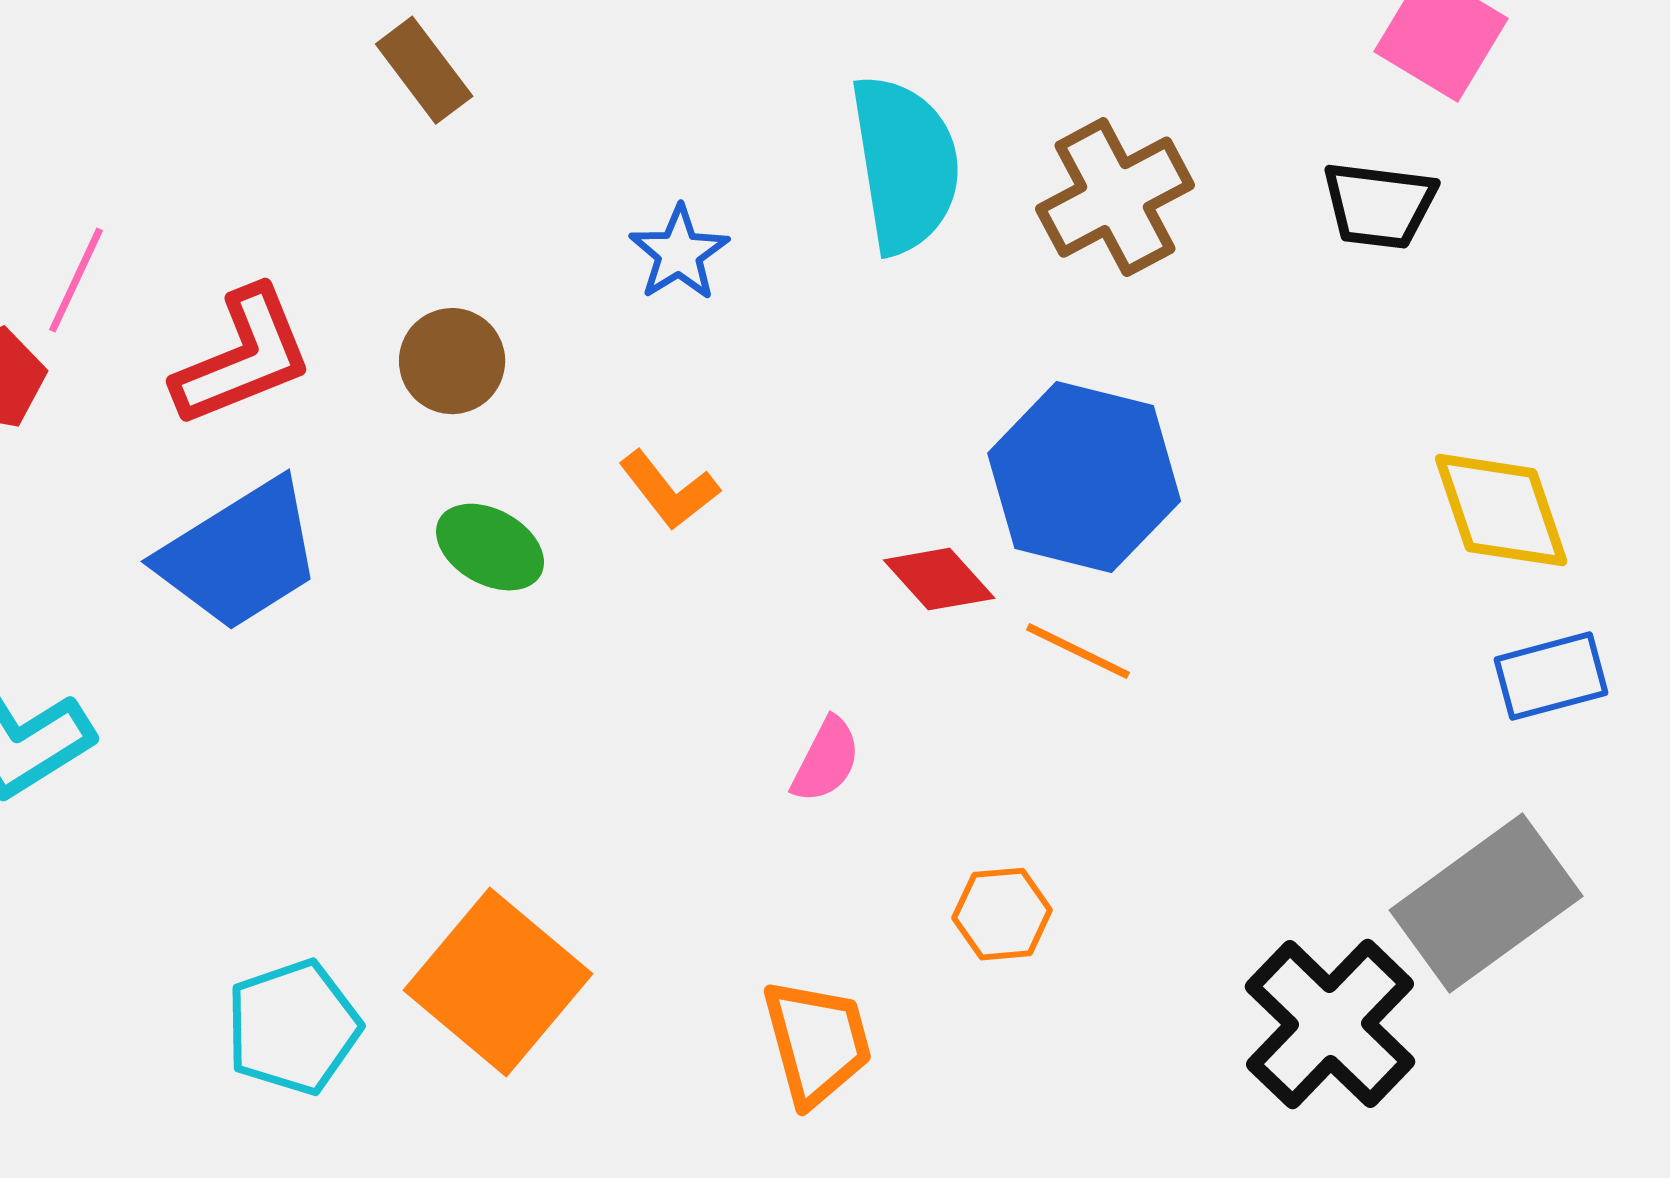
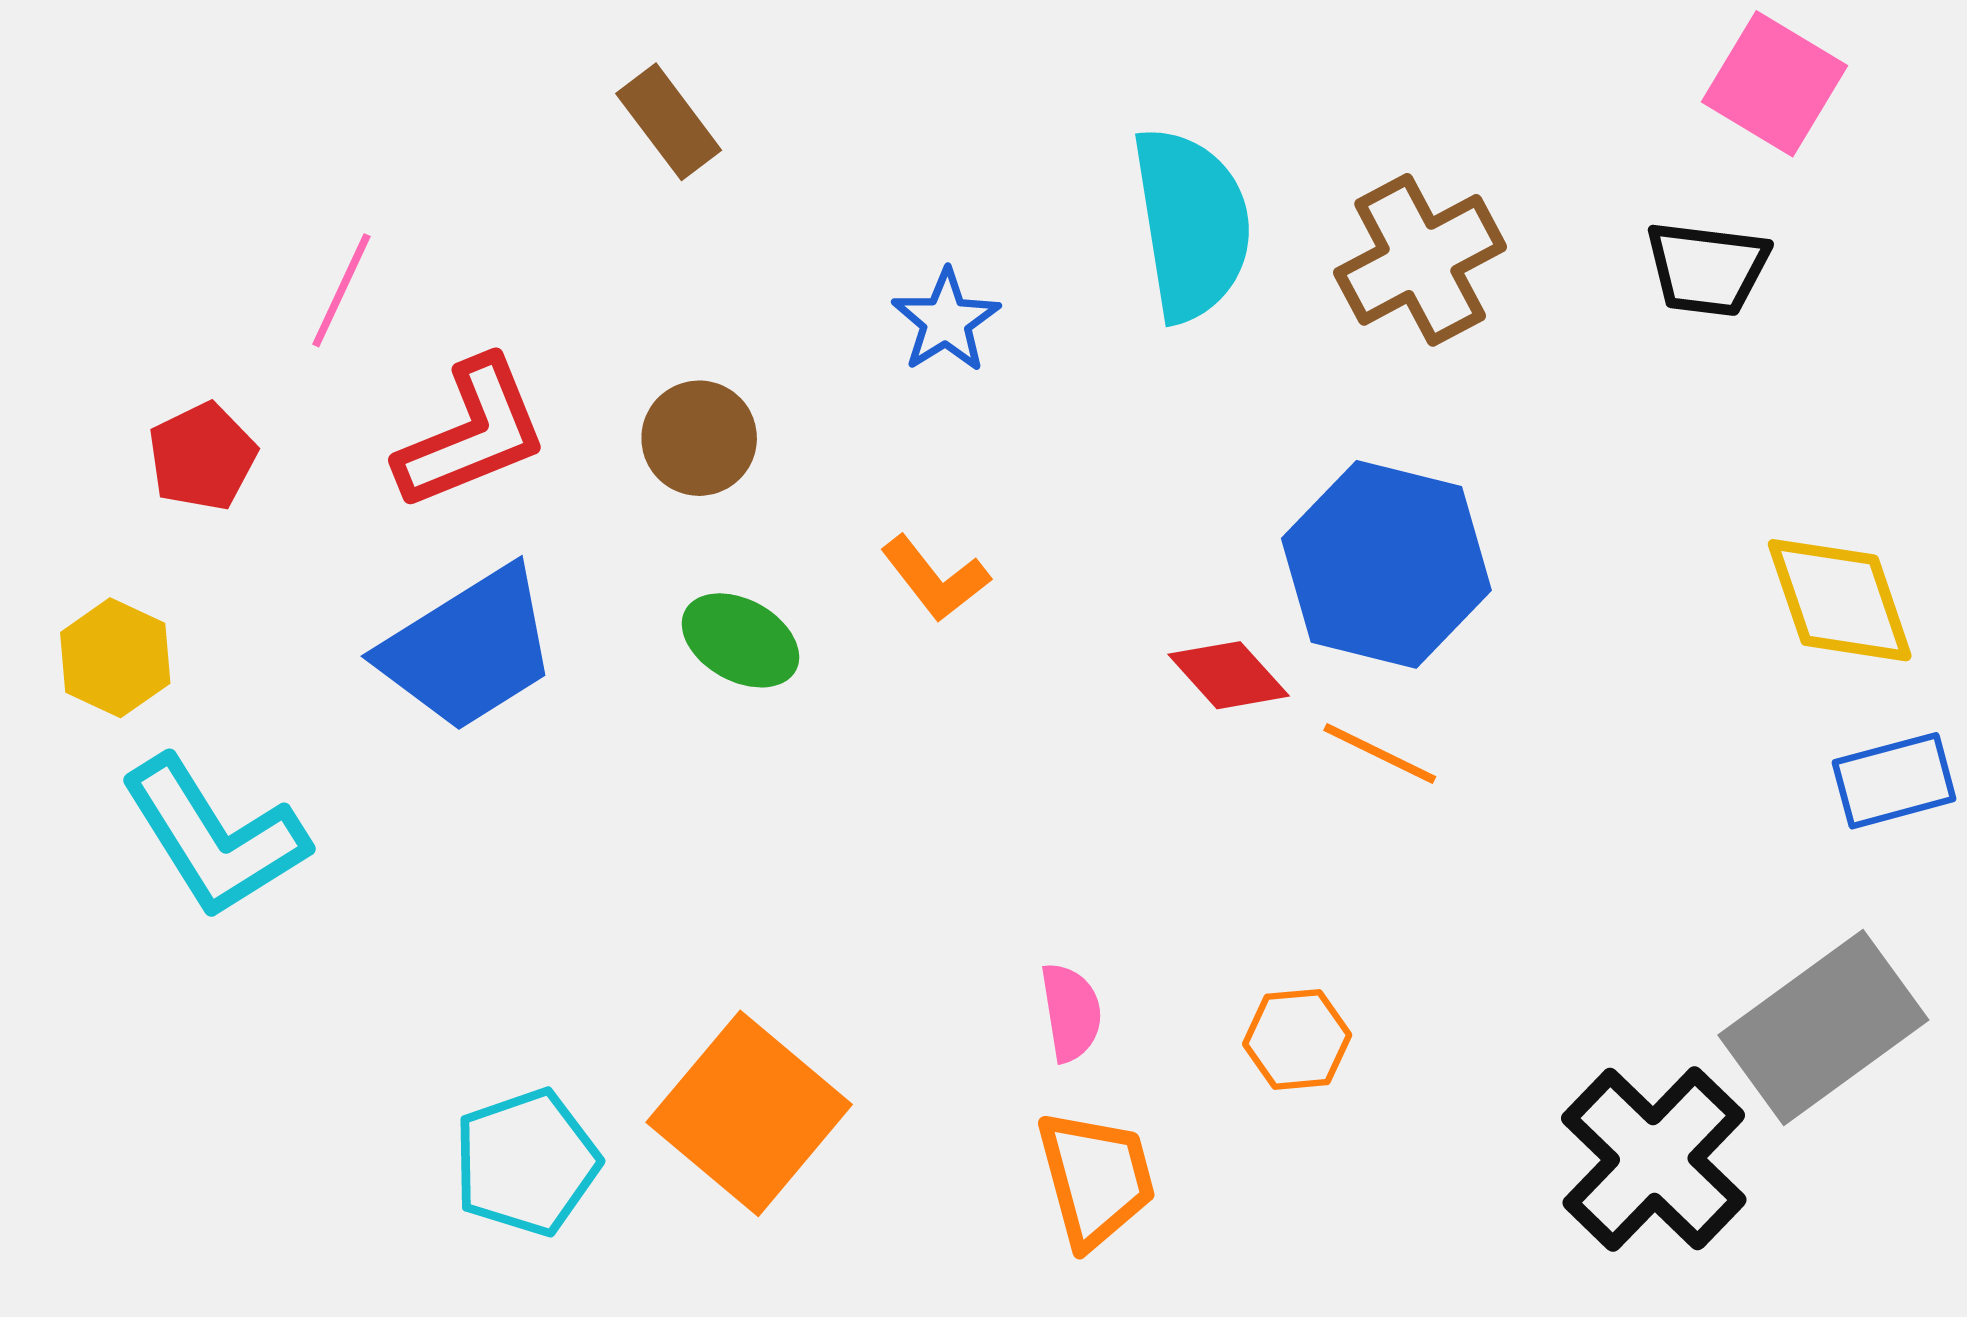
pink line: (76, 280) -> (341, 290), moved
pink semicircle: (826, 760) -> (1071, 1012), moved, turned -36

